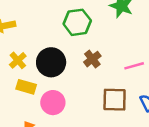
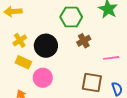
brown cross: (92, 59) -> (84, 41), moved

